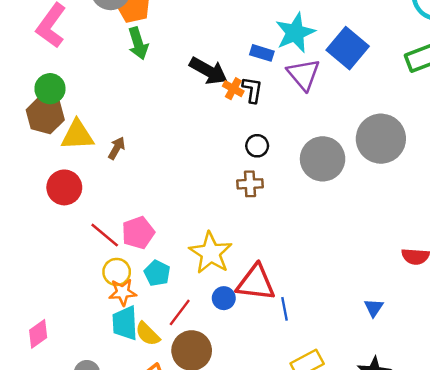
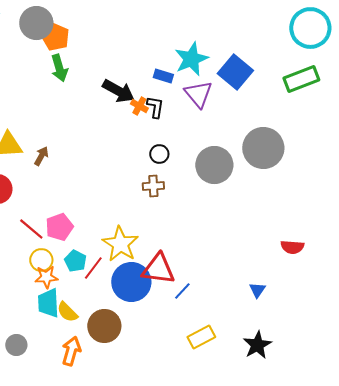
blue circle: (224, 298) -> (131, 282), size x2.0
blue line: (284, 309) -> (182, 291), turned 54
red line: (180, 312) -> (93, 268), moved

